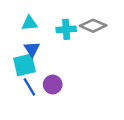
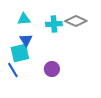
purple circle: (53, 84) -> (52, 69), moved
blue line: (29, 87) -> (13, 70), moved

